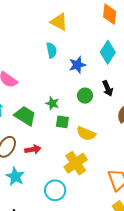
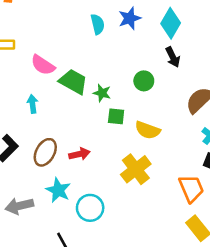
blue star: (77, 65) -> (130, 18), moved
black arrow: (108, 88) -> (173, 57), moved
green trapezoid: (25, 116) -> (73, 82), moved
cyan circle: (55, 190) -> (90, 208), moved

